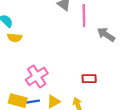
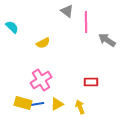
yellow semicircle: (15, 38) -> (43, 43), moved, turned -32

